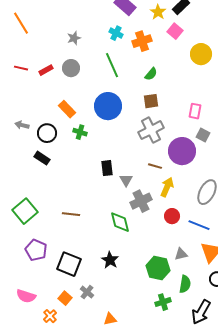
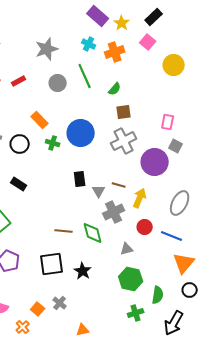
yellow star: (158, 12) -> (122, 23), moved
gray star: (74, 38) -> (47, 49), size x1.6
gray circle: (71, 68) -> (58, 83), moved
green semicircle: (151, 74) -> (115, 89), moved
blue circle: (108, 106) -> (81, 133), moved
black rectangle: (42, 158) -> (19, 184), moved
brown line: (155, 166) -> (119, 185), moved
brown line: (71, 214) -> (64, 231), moved
gray triangle: (181, 254) -> (127, 249), moved
black square: (69, 264) -> (52, 264), moved, turned -30

